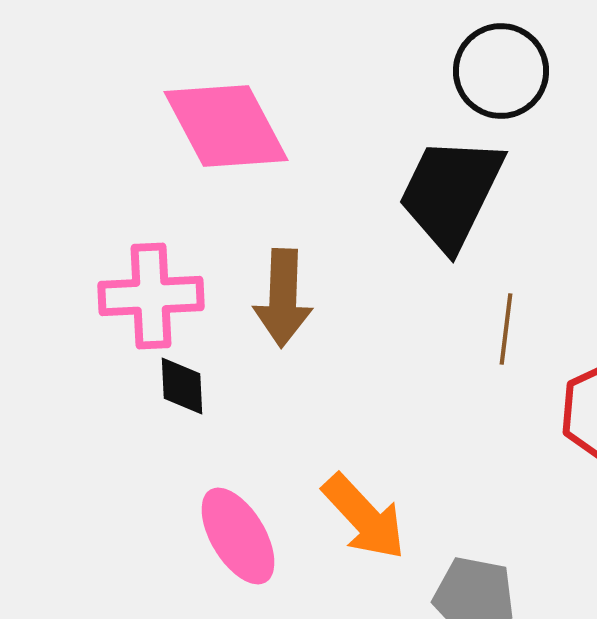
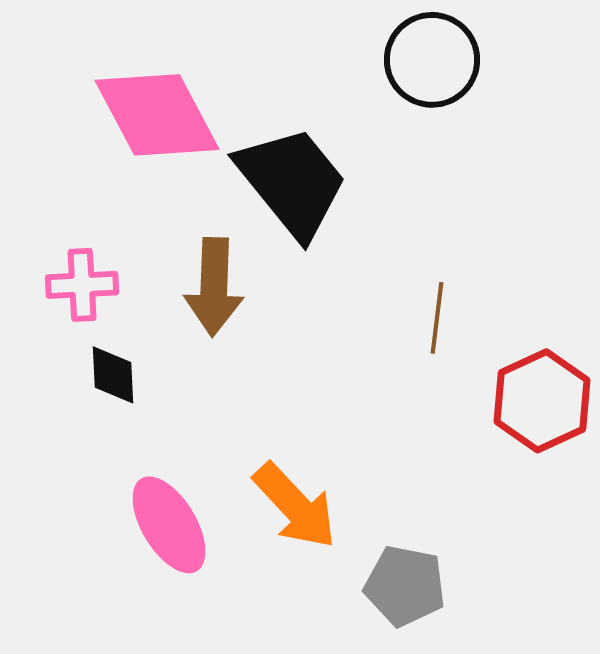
black trapezoid: (451, 193) -> (292, 182), moved, turned 115
pink cross: (151, 296) -> (82, 285), size x0.7

